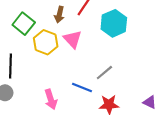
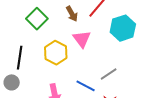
brown arrow: (59, 15) -> (72, 14), turned -49
yellow hexagon: (46, 42) -> (56, 53), moved

